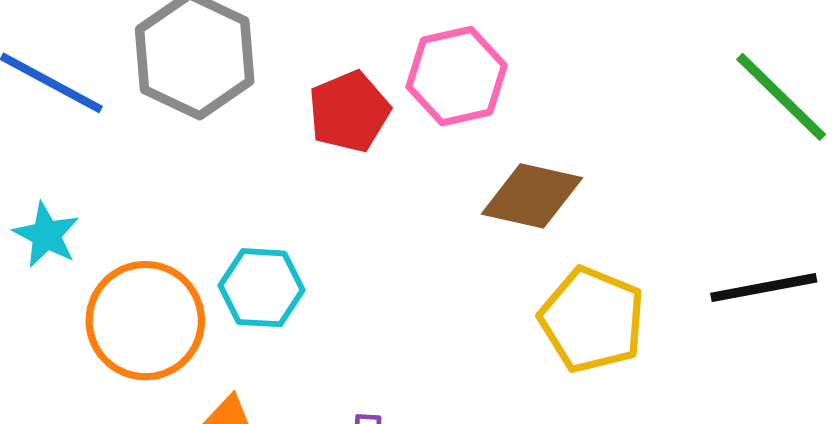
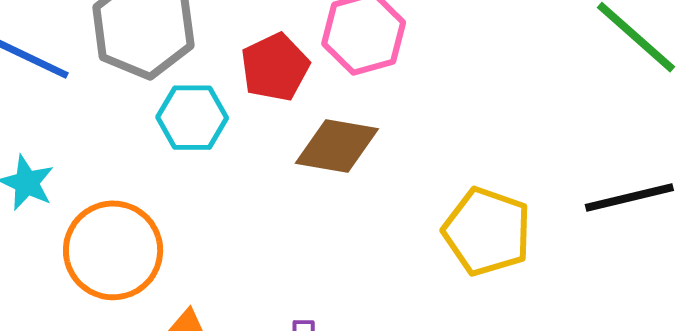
brown diamond: (532, 196) -> (337, 146), moved
cyan hexagon: (262, 288) -> (192, 118), moved

